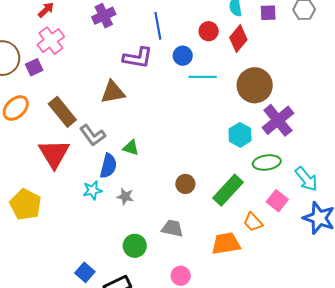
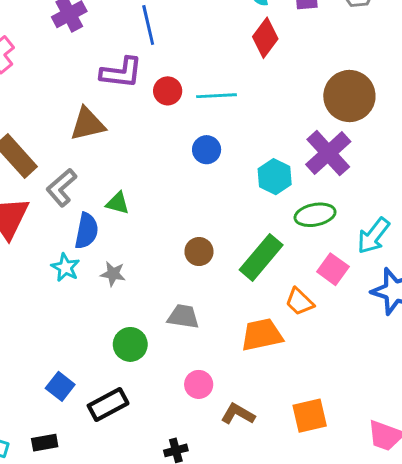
red circle: (209, 31) -> (168, 91), moved
blue circle: (183, 56) -> (207, 150), moved
brown circle: (255, 85) -> (349, 96), moved
gray L-shape: (93, 135) -> (61, 188), turned 88
cyan arrow: (306, 179) -> (373, 236), turned 80
cyan star: (93, 190) -> (65, 267), turned -30

